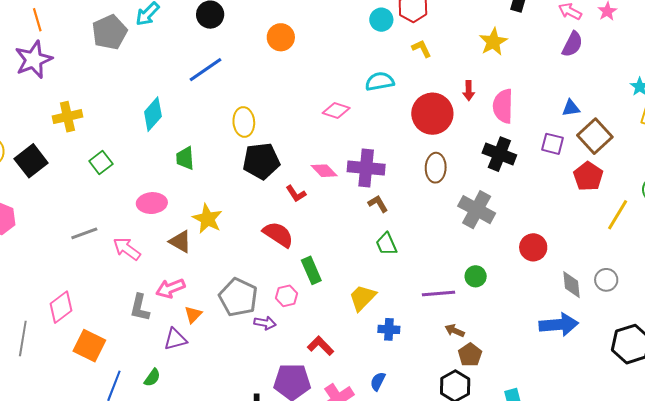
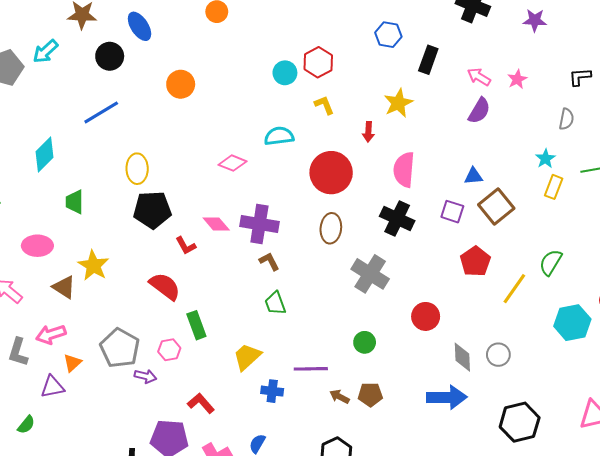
red arrow: (469, 91) -> (368, 132), moved
red pentagon: (588, 176) -> (475, 261), moved
purple line: (439, 293) -> (311, 369), moved
brown pentagon: (470, 355) -> (370, 394), moved, turned 30

